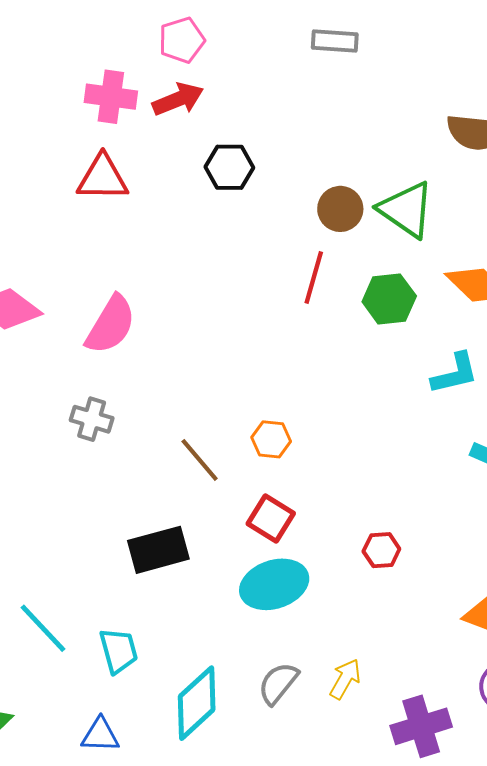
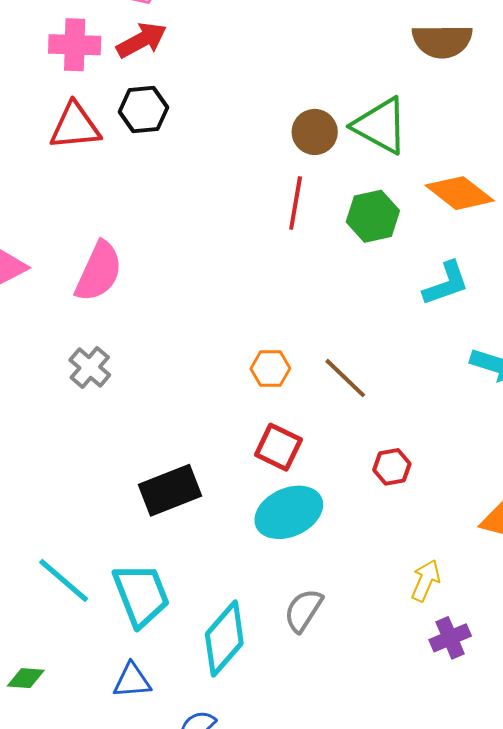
black hexagon: (229, 167) -> (143, 110), moved
gray cross: (92, 419) -> (90, 367), turned 30
brown line: (200, 460) -> (345, 378), moved
cyan trapezoid: (118, 651) -> (141, 595), size x1.4
yellow arrow: (345, 679) -> (426, 581), moved
purple cross: (421, 726) -> (450, 638), size x0.7

